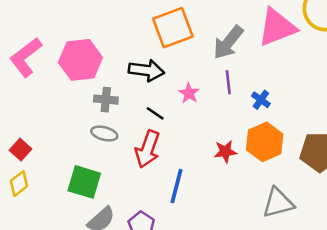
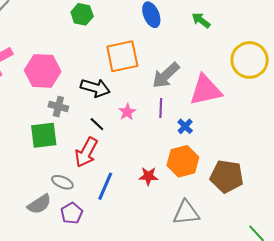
pink triangle: (277, 27) -> (206, 90), moved
gray ellipse: (104, 134) -> (62, 182), moved
red star: (225, 152) -> (148, 176), moved
green square: (84, 182) -> (44, 135), moved, turned -32

